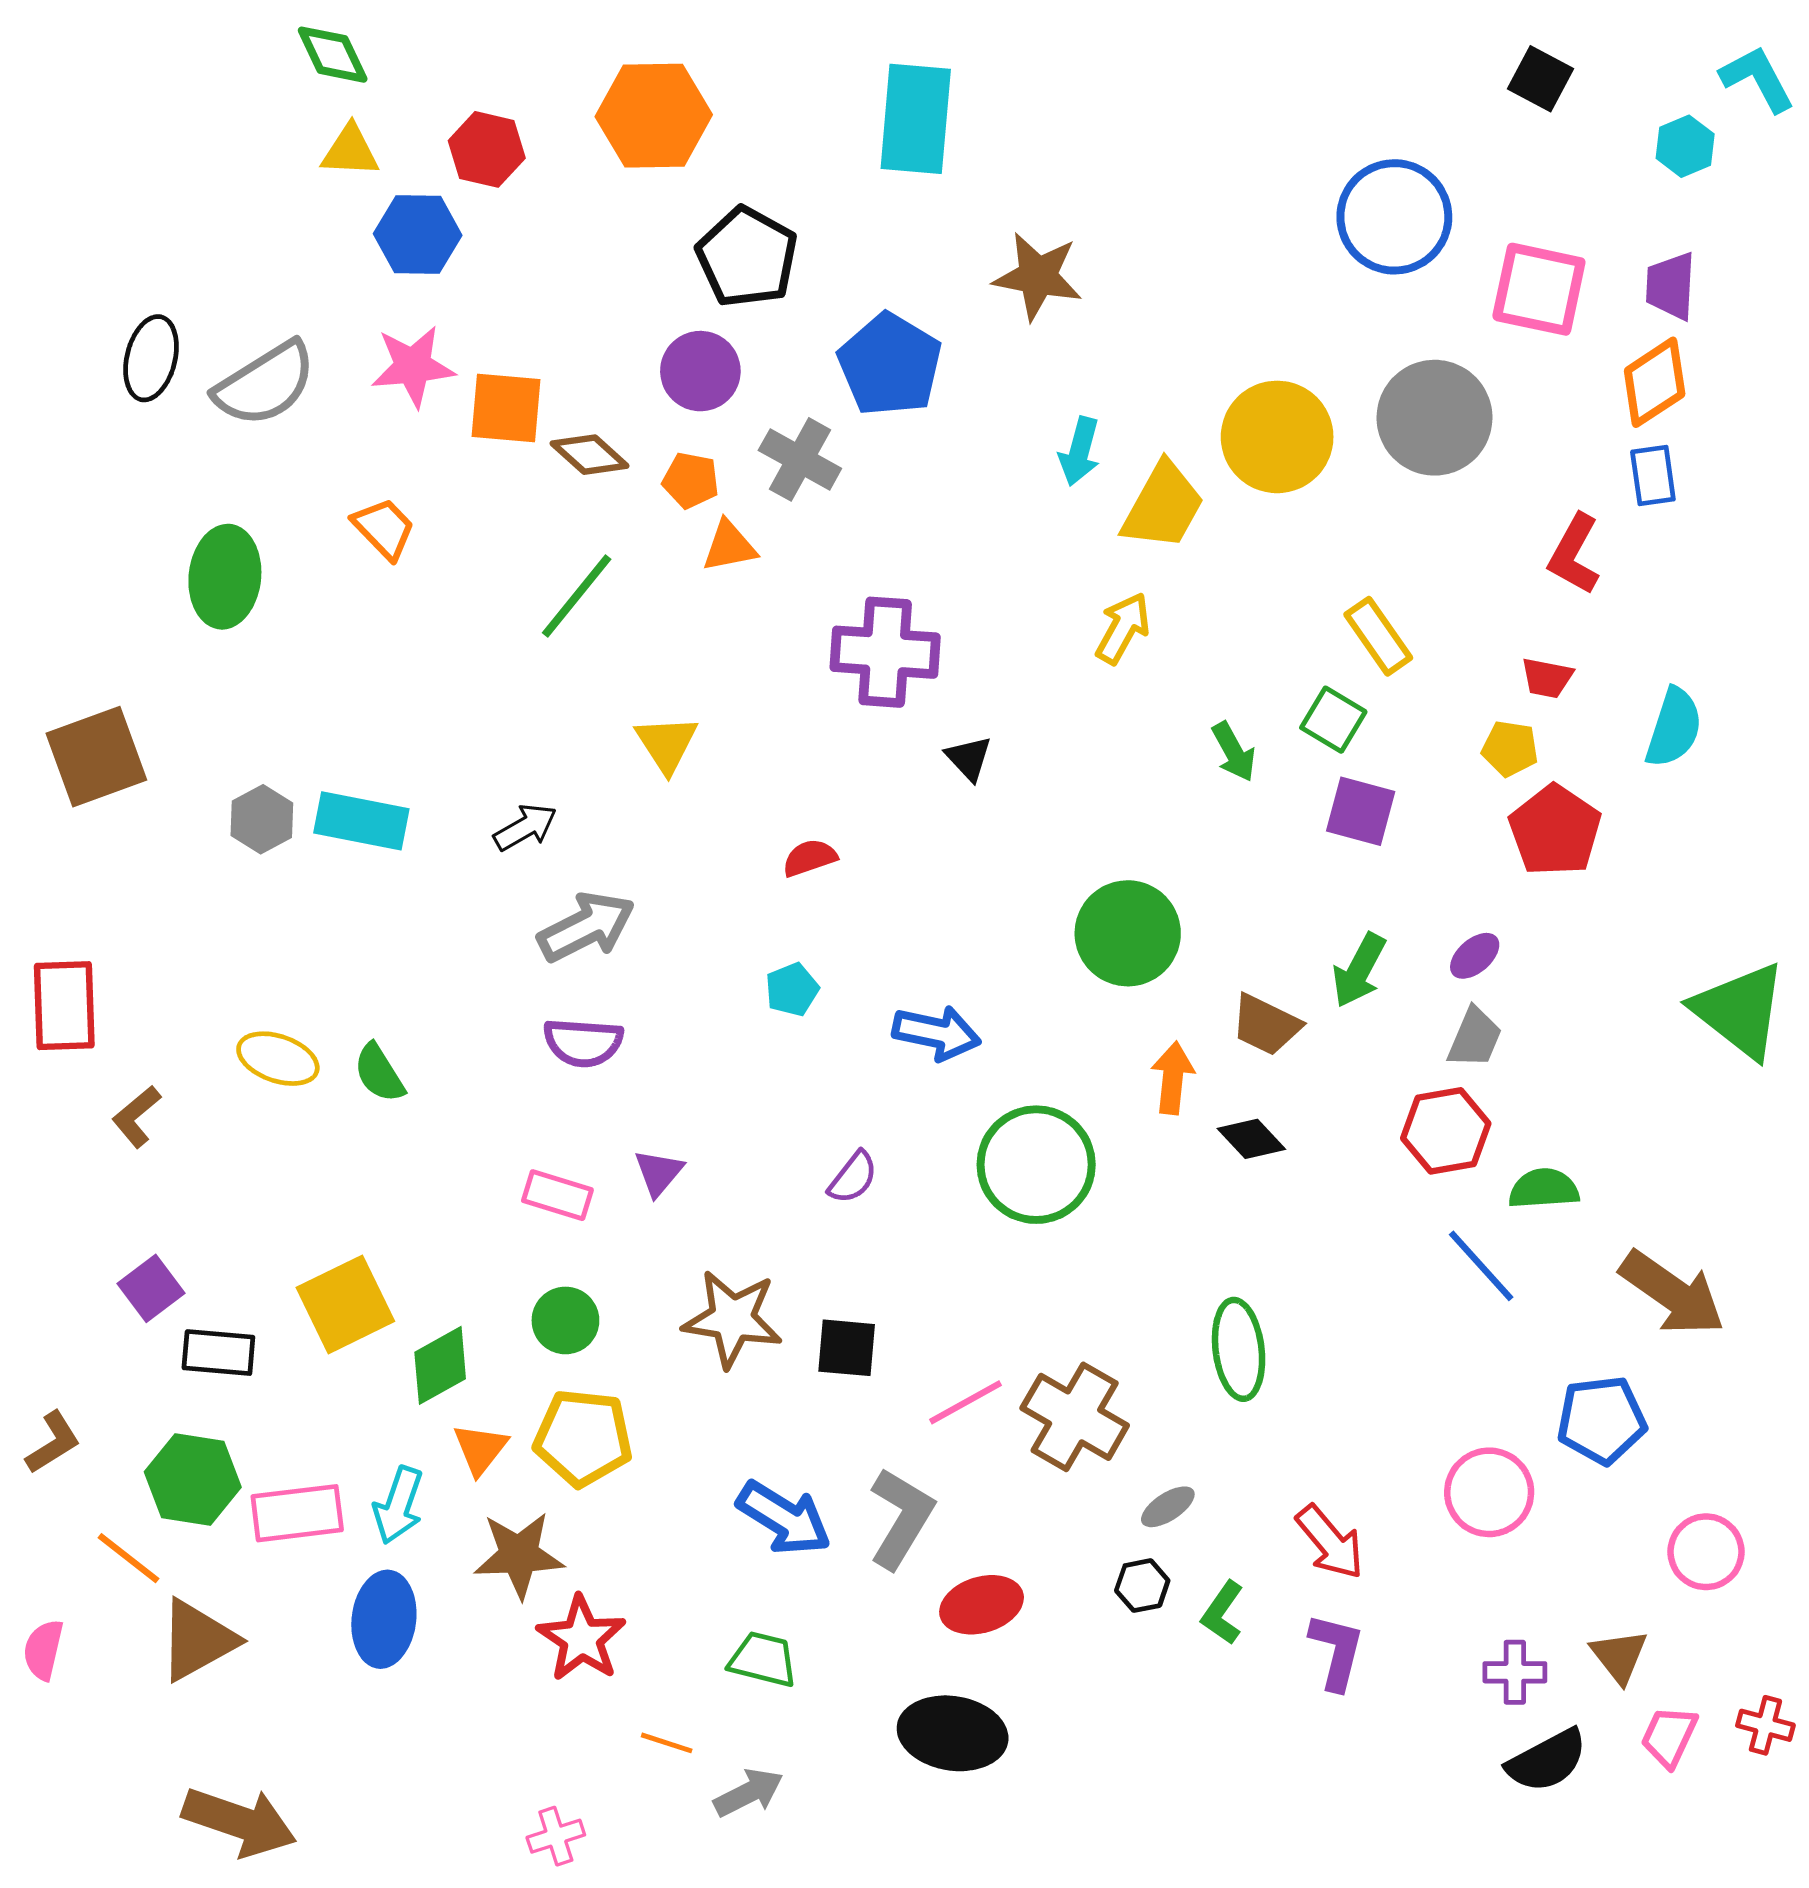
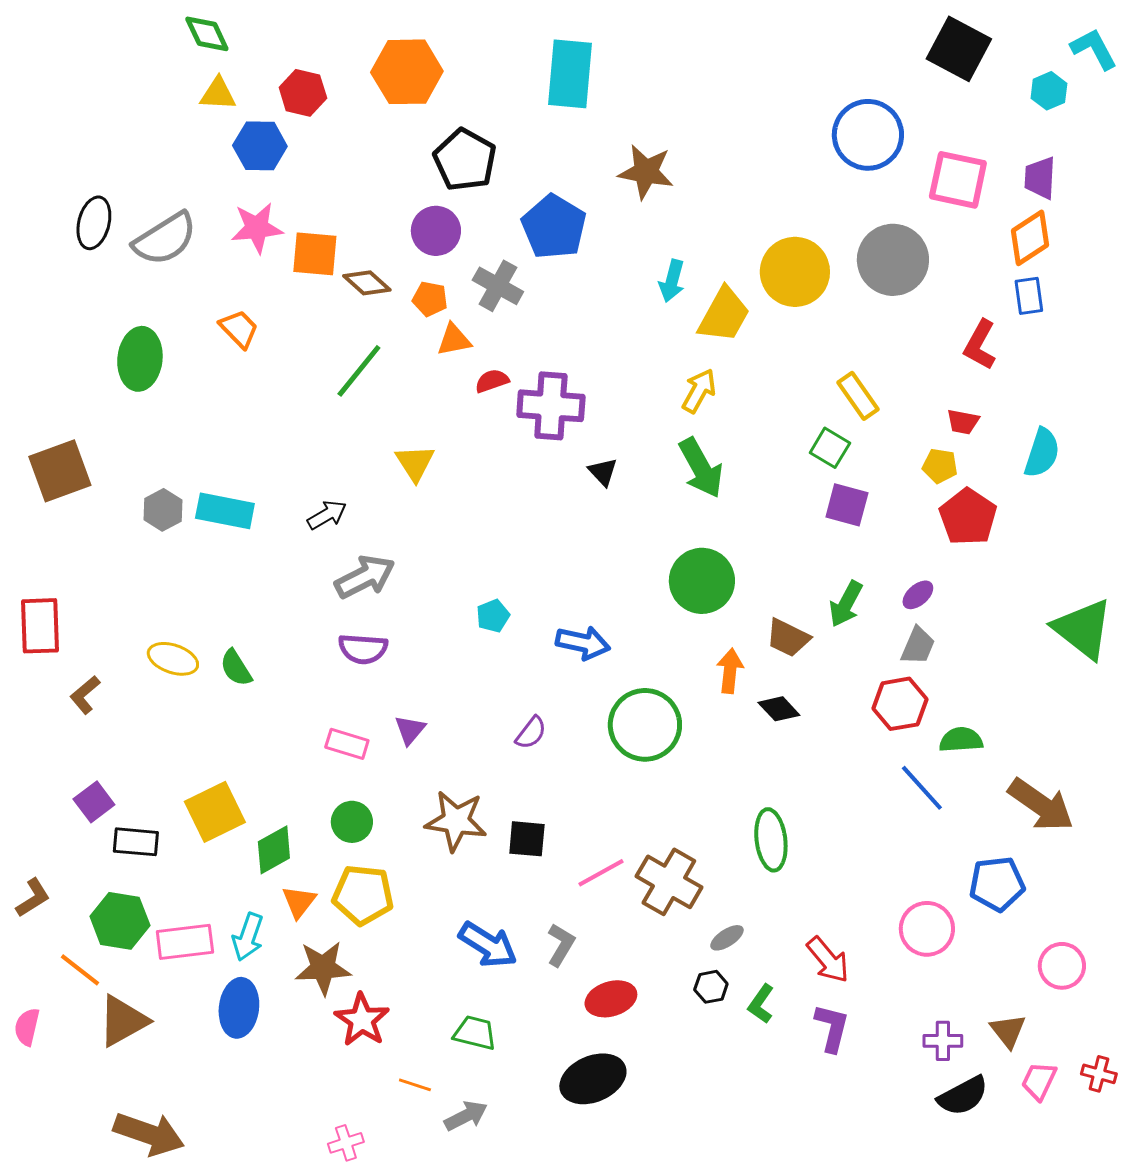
black square: (1541, 79) -> (959, 49), size x1.6
green arrow: (1234, 752) -> (701, 468), moved, size x1.6
red semicircle: (810, 858) -> (492, 381), moved
gray L-shape: (901, 1518) -> (561, 945), size x0.7
black ellipse: (953, 1733) -> (593, 1079), turned -32

